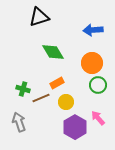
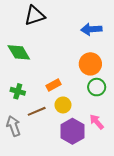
green diamond: (53, 52) -> (19, 52), moved
brown line: (41, 98) -> (37, 111), moved

